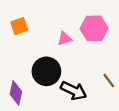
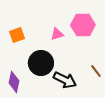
orange square: (19, 26) -> (17, 35), moved

